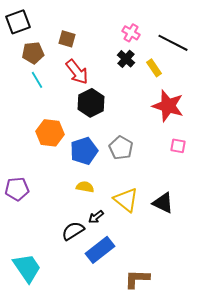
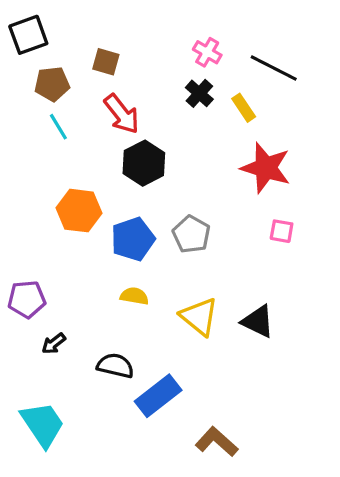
black arrow: (96, 217) -> (54, 344), moved
black semicircle: (73, 231) -> (115, 366), turned 45
brown L-shape: (137, 279) -> (217, 442), turned 40

